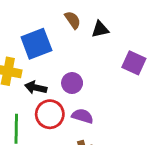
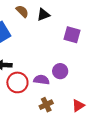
purple circle: (72, 83) -> (60, 71), moved

